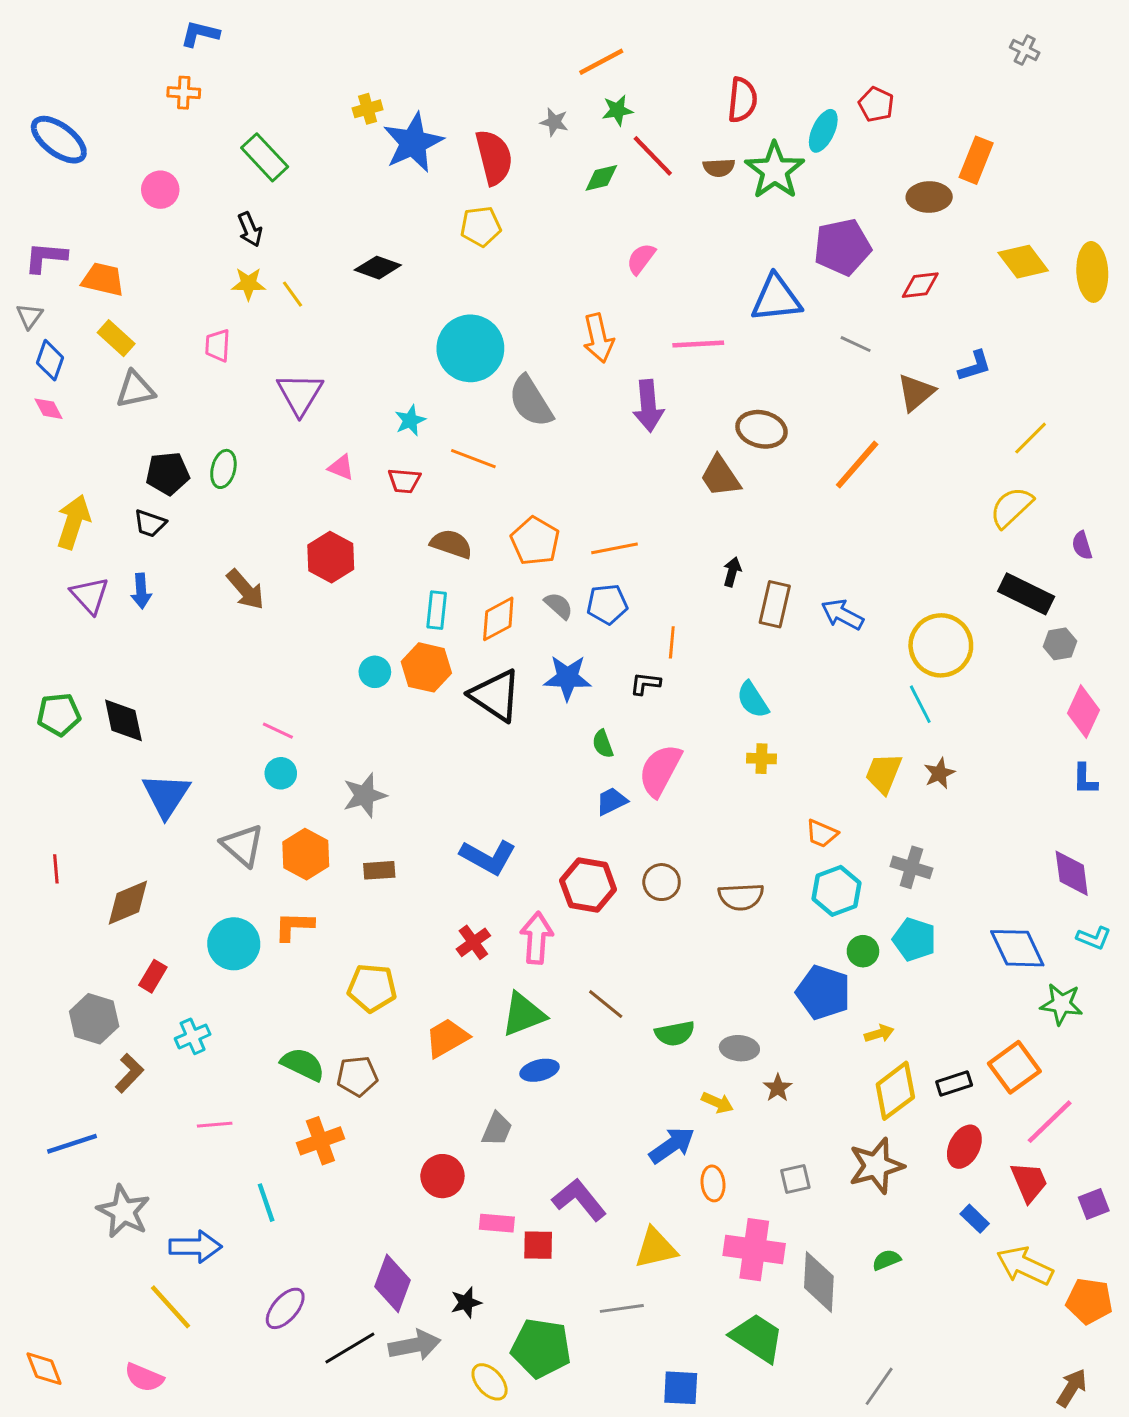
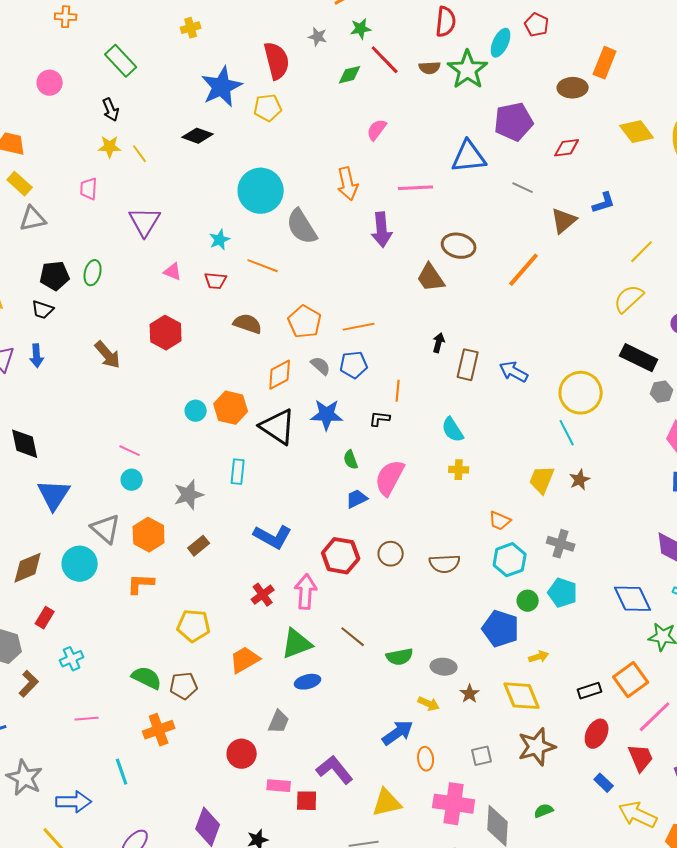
blue star: (413, 143) -> (222, 87), moved
cyan rectangle: (437, 610) -> (238, 472), moved
brown rectangle: (379, 870) -> (199, 546), turned -35
cyan circle: (234, 944) -> (80, 564), moved
yellow diamond: (895, 1091) -> (522, 696), moved, turned -75

